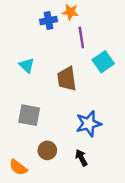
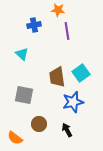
blue cross: (49, 20) -> (34, 25), moved
cyan square: (103, 62) -> (81, 73), moved
brown trapezoid: (67, 79) -> (57, 77), moved

